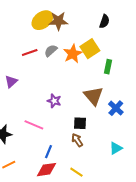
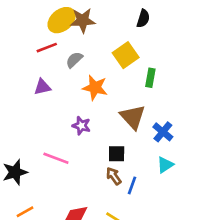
red line: (30, 53) -> (47, 48), moved
orange star: (73, 54) -> (95, 88), moved, turned -30
purple triangle: (11, 82) -> (42, 87), moved, turned 32
cyan triangle: (116, 148) -> (165, 165), moved
blue line: (48, 152) -> (132, 185), moved

